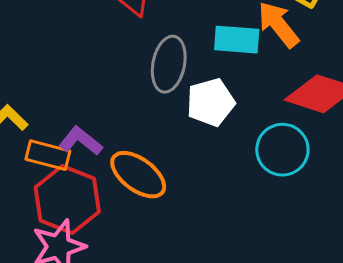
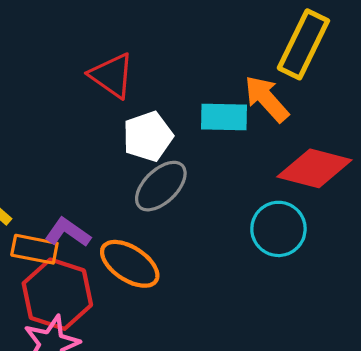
gray ellipse: (169, 64) -> (161, 186), moved, turned 38
white pentagon: (211, 102) -> (148, 136), moved

